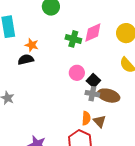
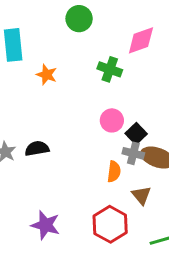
pink diamond: (93, 33) -> (141, 40), moved
black semicircle: (26, 60) -> (37, 148), moved
orange semicircle: (86, 118) -> (114, 172), moved

